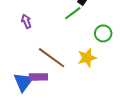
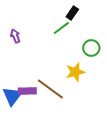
brown line: (52, 58) -> (50, 89), moved

